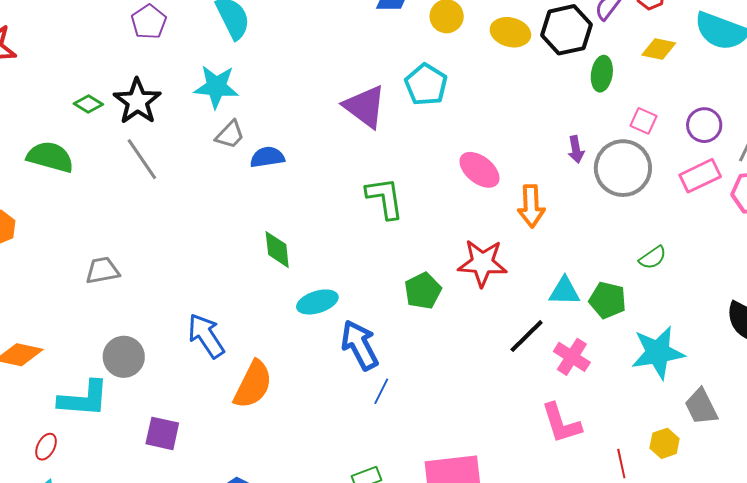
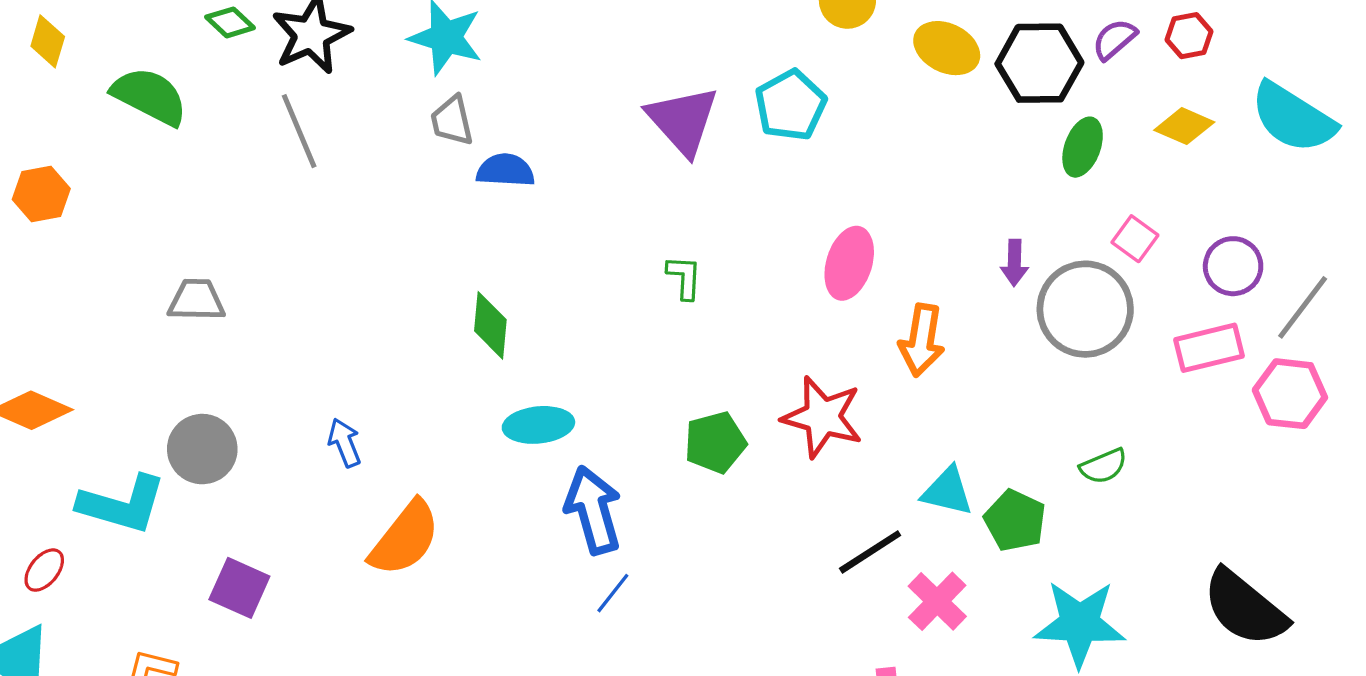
gray trapezoid: (230, 135) -> (452, 121), turned 112
pink ellipse: (479, 170) -> (849, 263), turned 57
green L-shape: (385, 198) -> (684, 277), size x0.6
blue arrow: (206, 336) -> (344, 443), size x0.6

